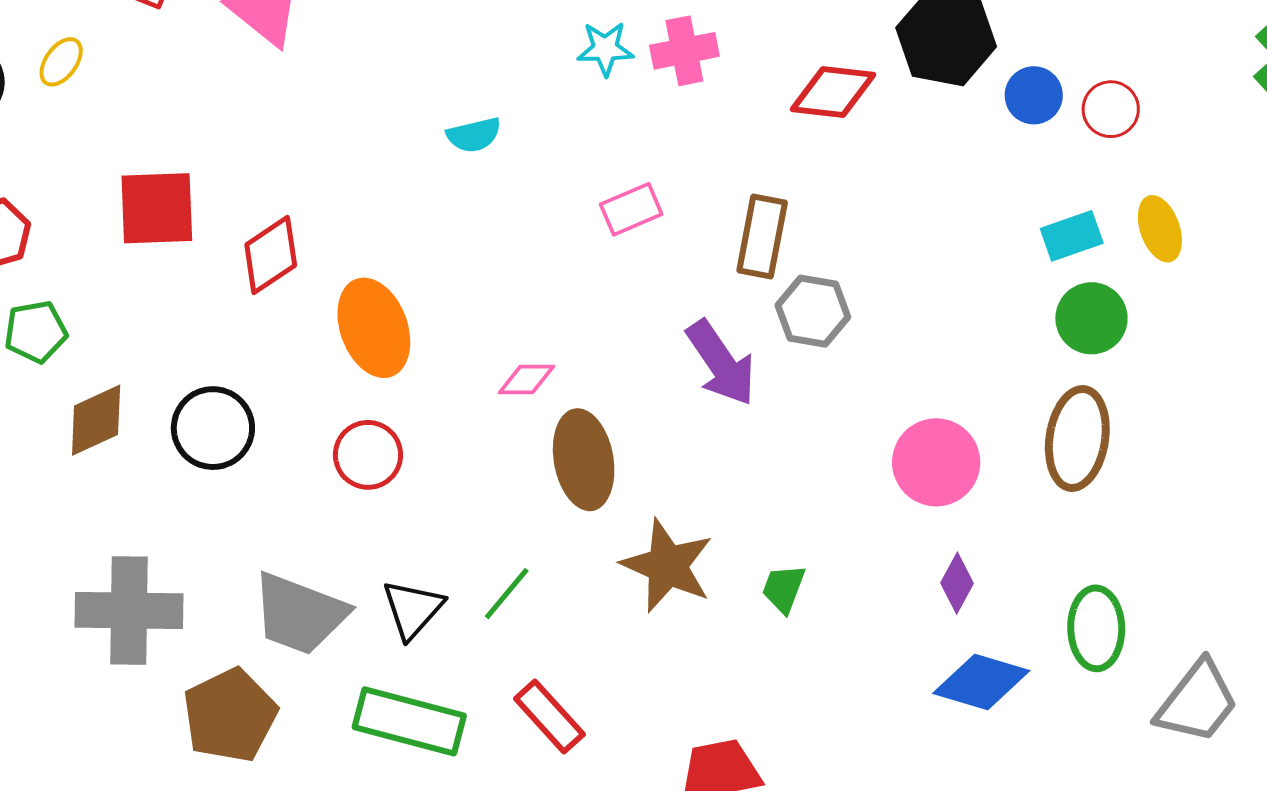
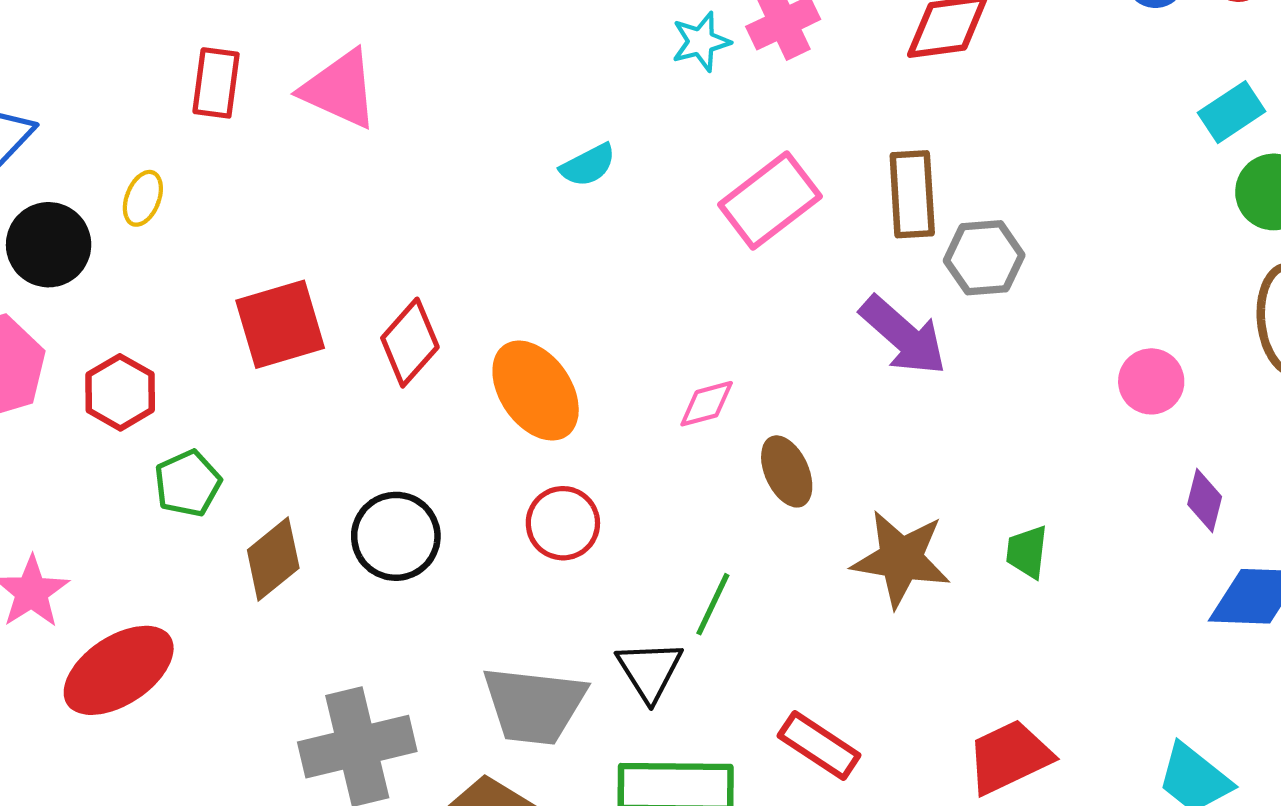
pink rectangle: (631, 209) -> (770, 200), size x1.5
brown ellipse: (584, 460) -> (787, 471), size x0.7
pink circle: (936, 462) -> (1151, 381), size x0.7
green line: (507, 594) -> (713, 604), moved

